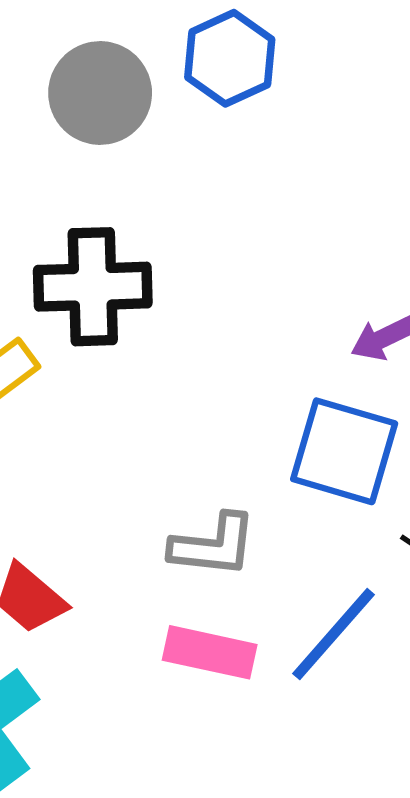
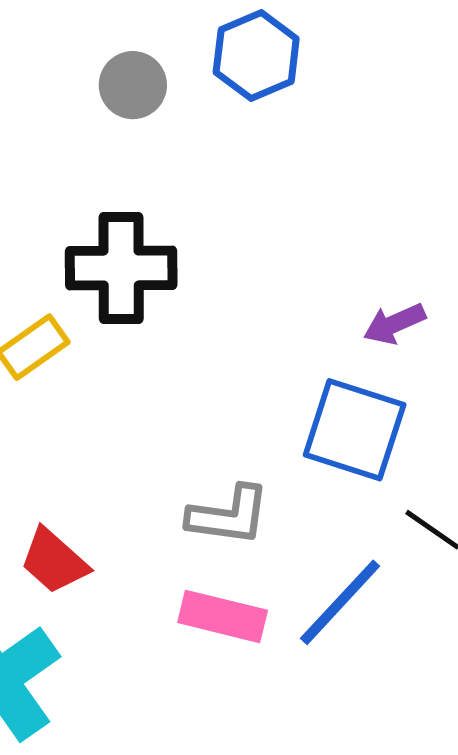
gray circle: (100, 93) -> (133, 85), size x0.7

